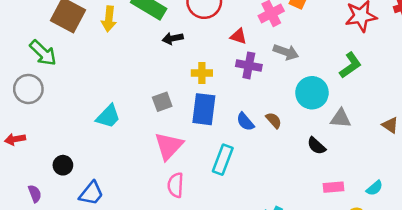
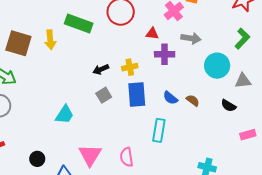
black arrow: (173, 38) -> (101, 69), moved
brown semicircle: (274, 120) -> (193, 100), moved
pink triangle: (169, 146) -> (90, 155), moved

